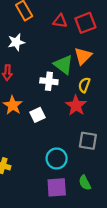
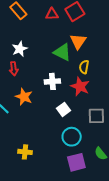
white star: (16, 42) -> (20, 49), moved
white cross: (49, 81) -> (52, 81), moved
white square: (38, 115) -> (64, 109), moved

